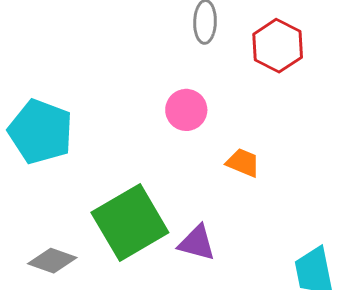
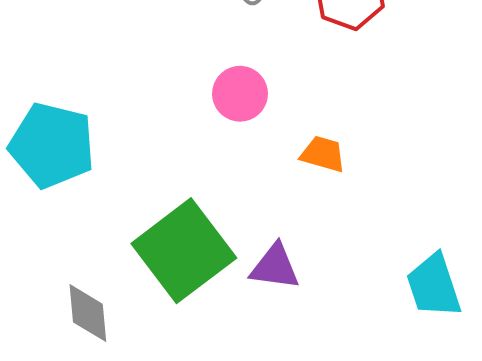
gray diamond: (52, 261) -> (88, 313), turned 72

